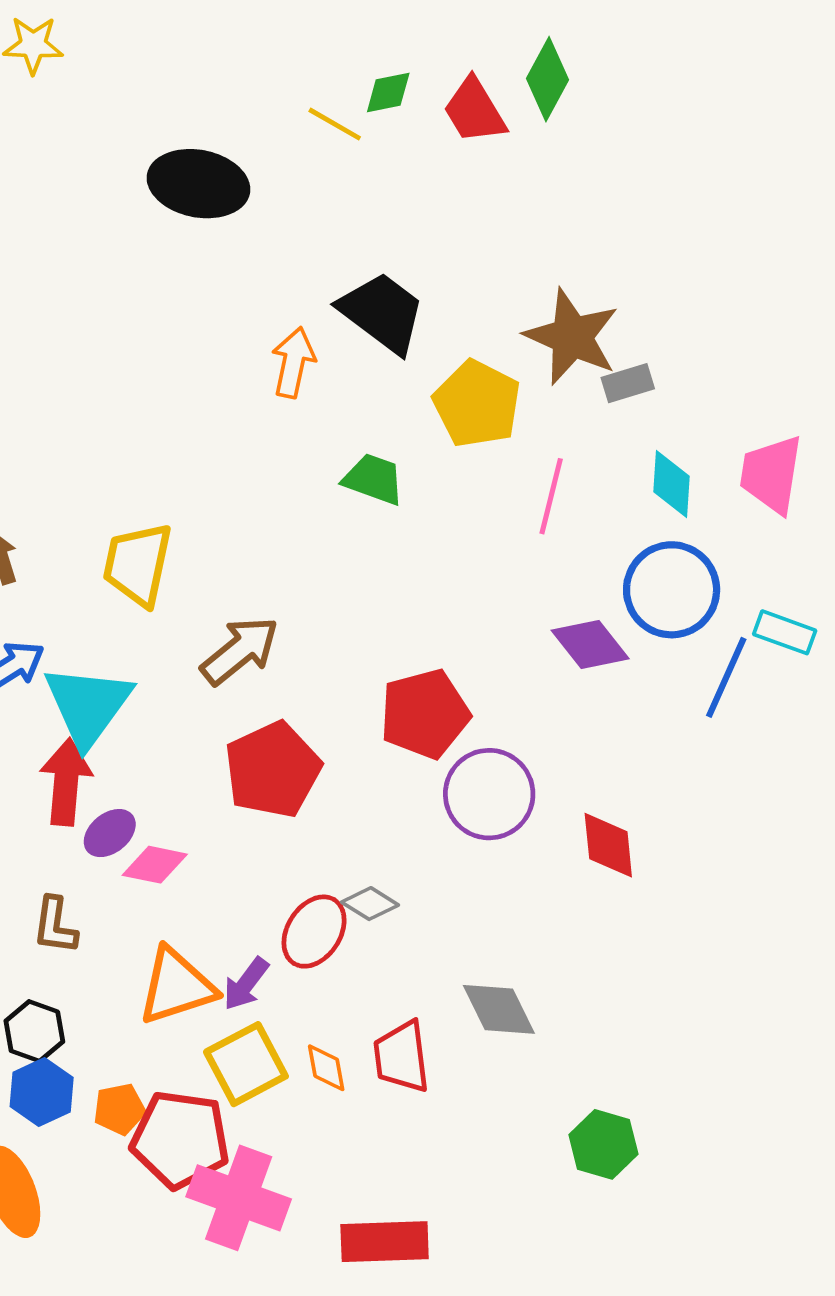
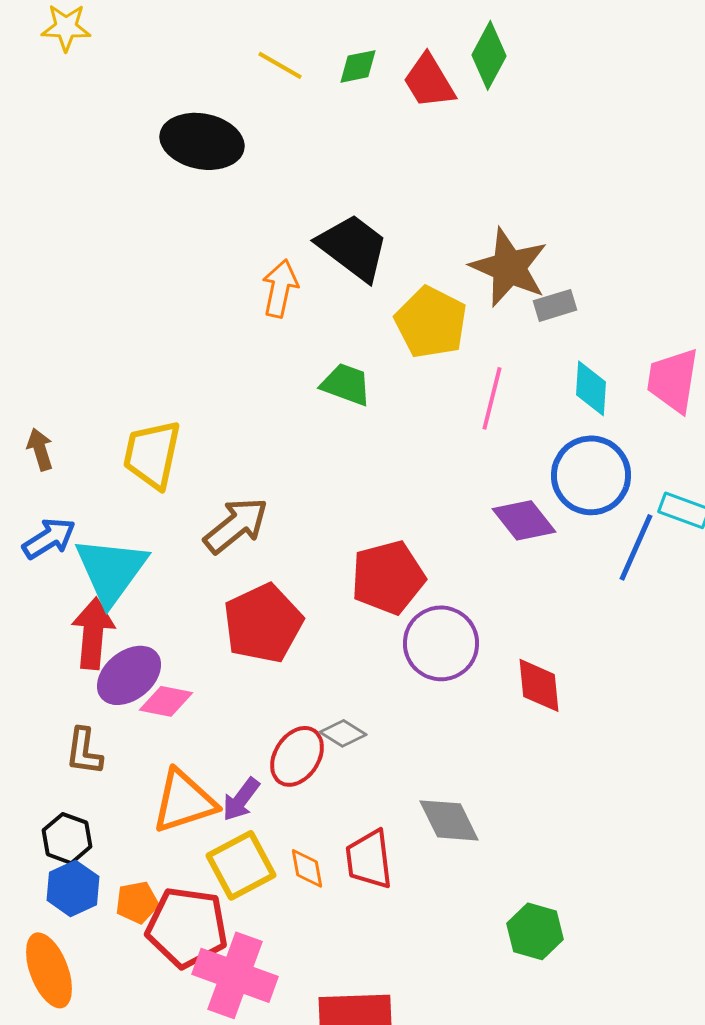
yellow line: (335, 124) -> (280, 65), moved
purple ellipse: (110, 833) -> (129, 675), size x1.5

